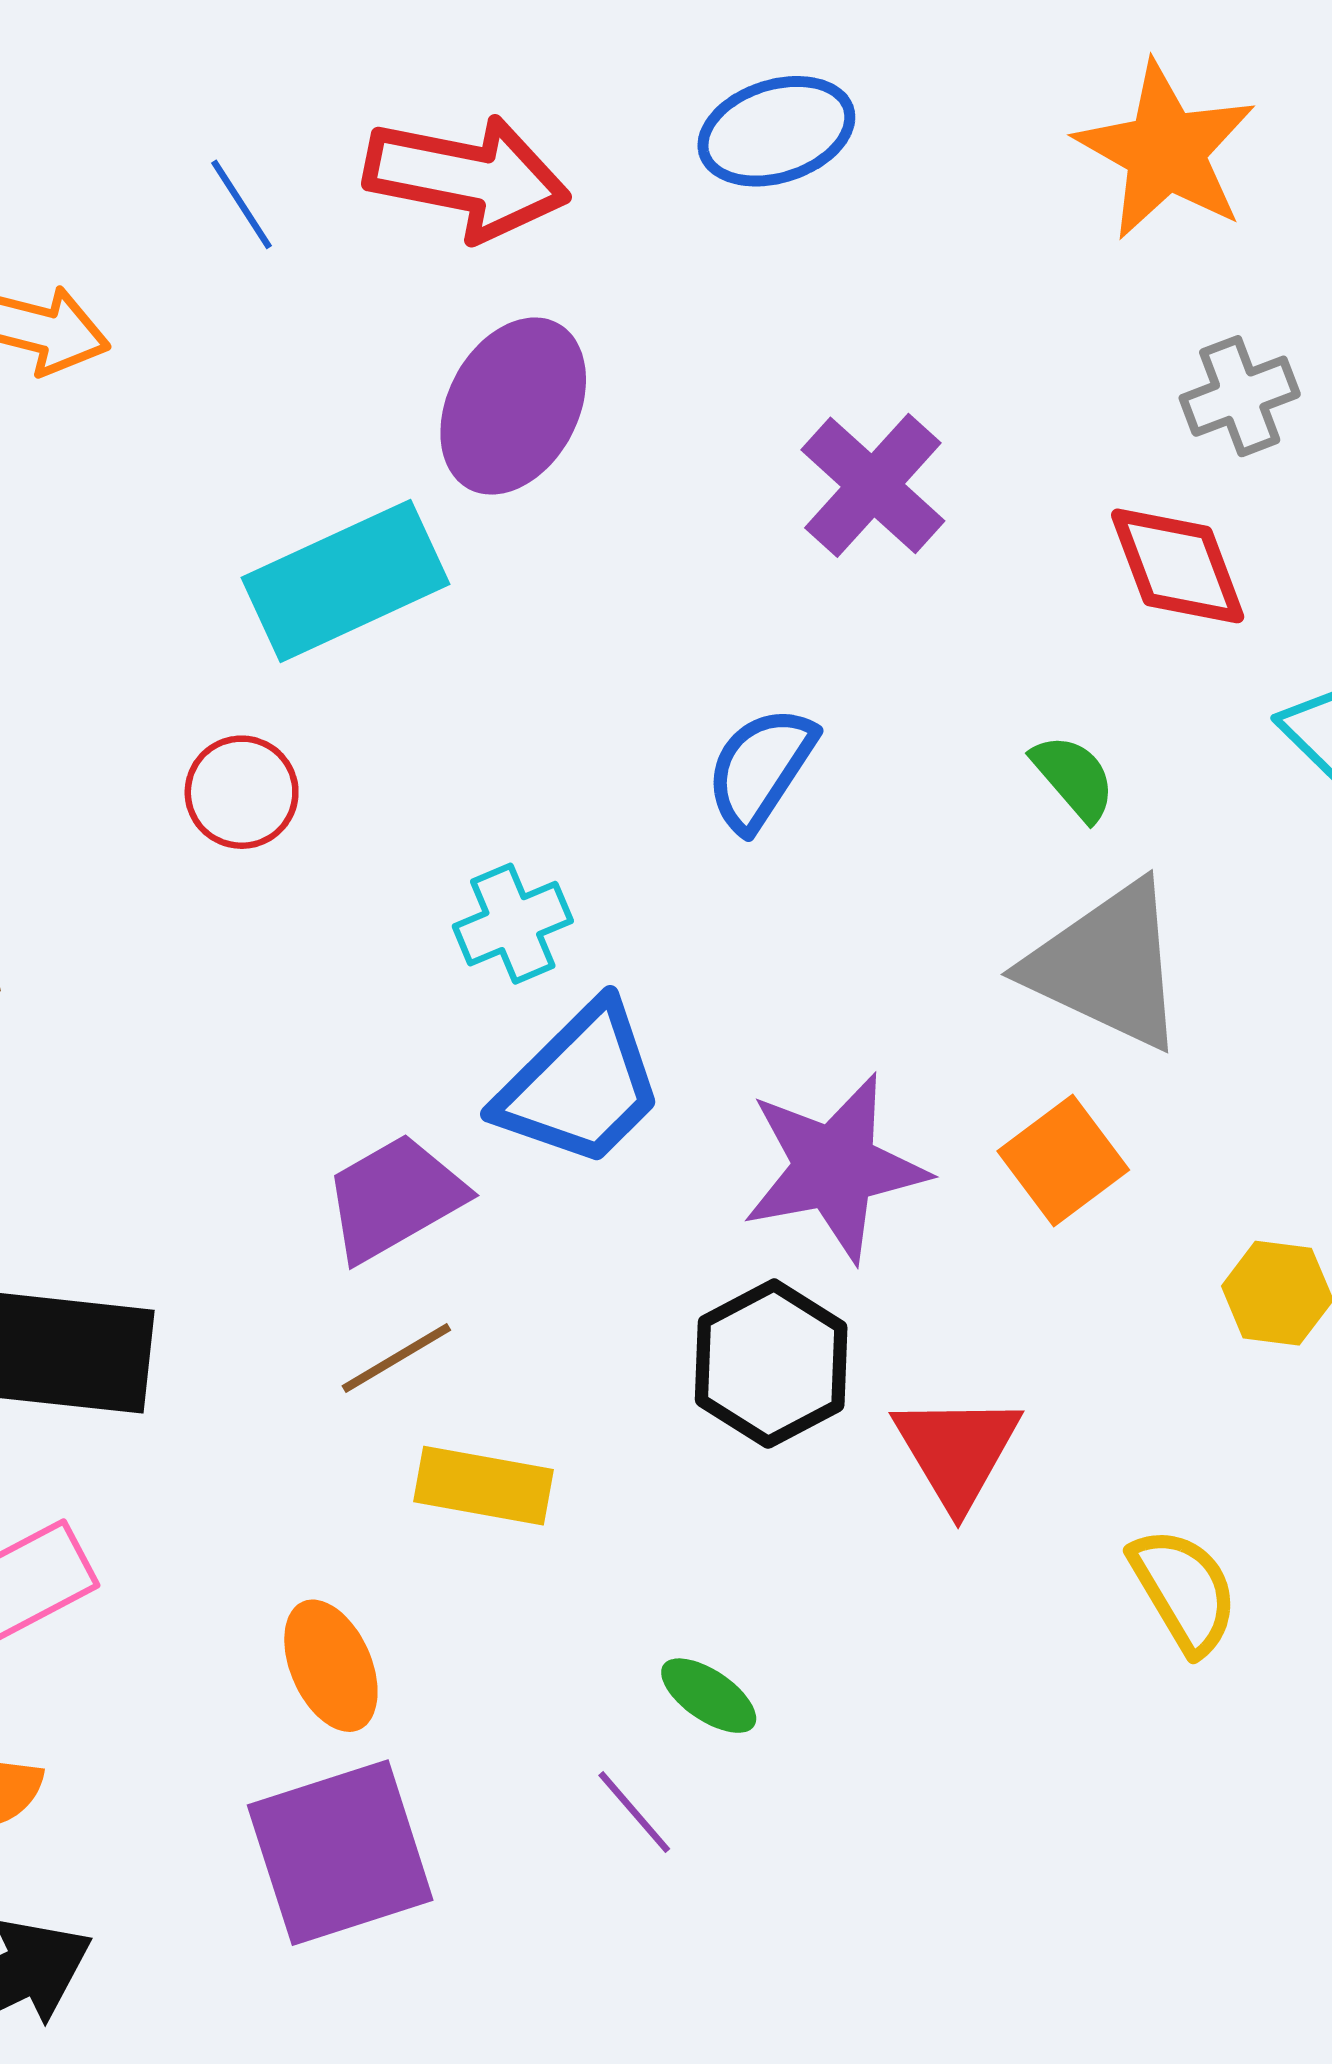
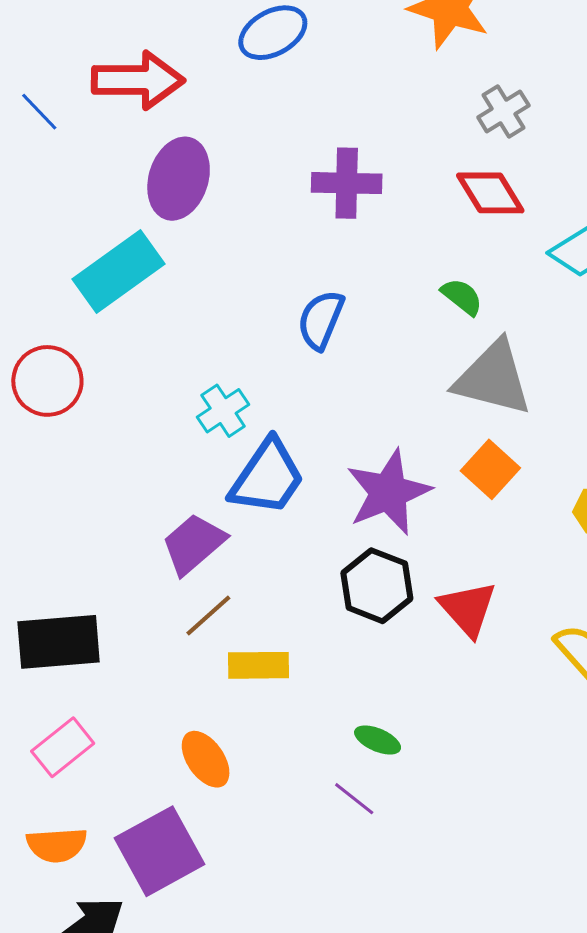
purple cross: (873, 485) -> (347, 183), turned -30
red circle: (242, 792) -> (47, 381), moved, size x1.4
purple square: (340, 1853) -> (159, 851), moved

